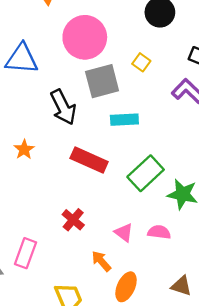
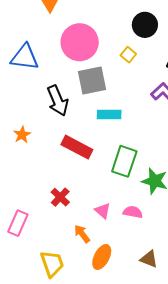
yellow square: (141, 62) -> (128, 55), moved
green rectangle: (146, 173) -> (124, 161), turned -32

